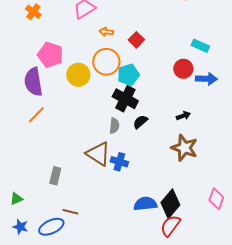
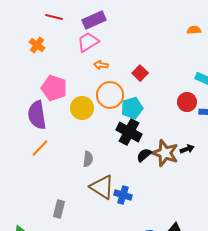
orange arrow: (106, 32) -> (101, 65), moved
gray semicircle: (114, 126) -> (88, 159), moved
brown star: (184, 148) -> (165, 153), moved

